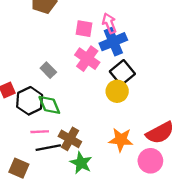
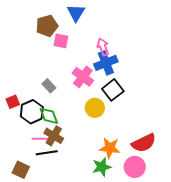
pink square: (84, 29) -> (61, 41), moved
yellow circle: (117, 91) -> (95, 108), moved
brown cross: (70, 139) -> (54, 136), moved
green star: (81, 163) -> (102, 167), moved, turned 30

